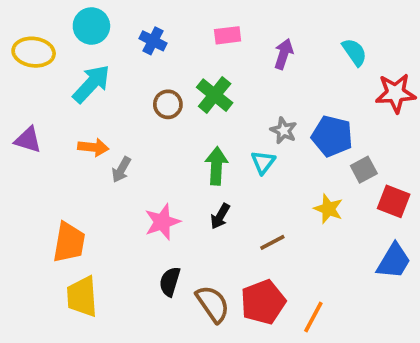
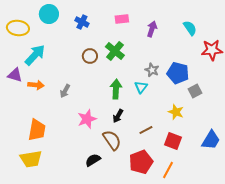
cyan arrow: (91, 84) -> (35, 55), moved
orange arrow: (93, 147) -> (36, 85), moved
red square: (394, 201) -> (173, 141), moved
black semicircle: (170, 282) -> (93, 160), moved, turned 42
yellow trapezoid: (82, 296) -> (31, 159), moved, turned -95
brown semicircle: (213, 304) -> (112, 140), moved

